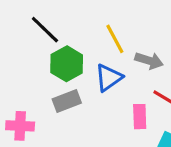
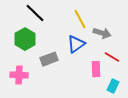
green hexagon: (67, 64) -> (25, 39), moved

